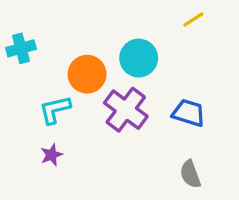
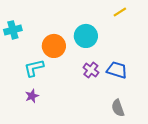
purple cross: (126, 110) -> (91, 70), moved, size x0.6

